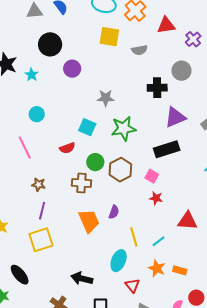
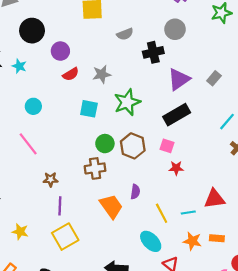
gray semicircle: (139, 50) -> (125, 34), moved
red semicircle: (67, 148) -> (71, 74), moved
red triangle: (187, 221) -> (214, 199), moved
cyan line: (159, 241) -> (188, 212), turned 40
cyan ellipse: (119, 261) -> (151, 241), turned -55

